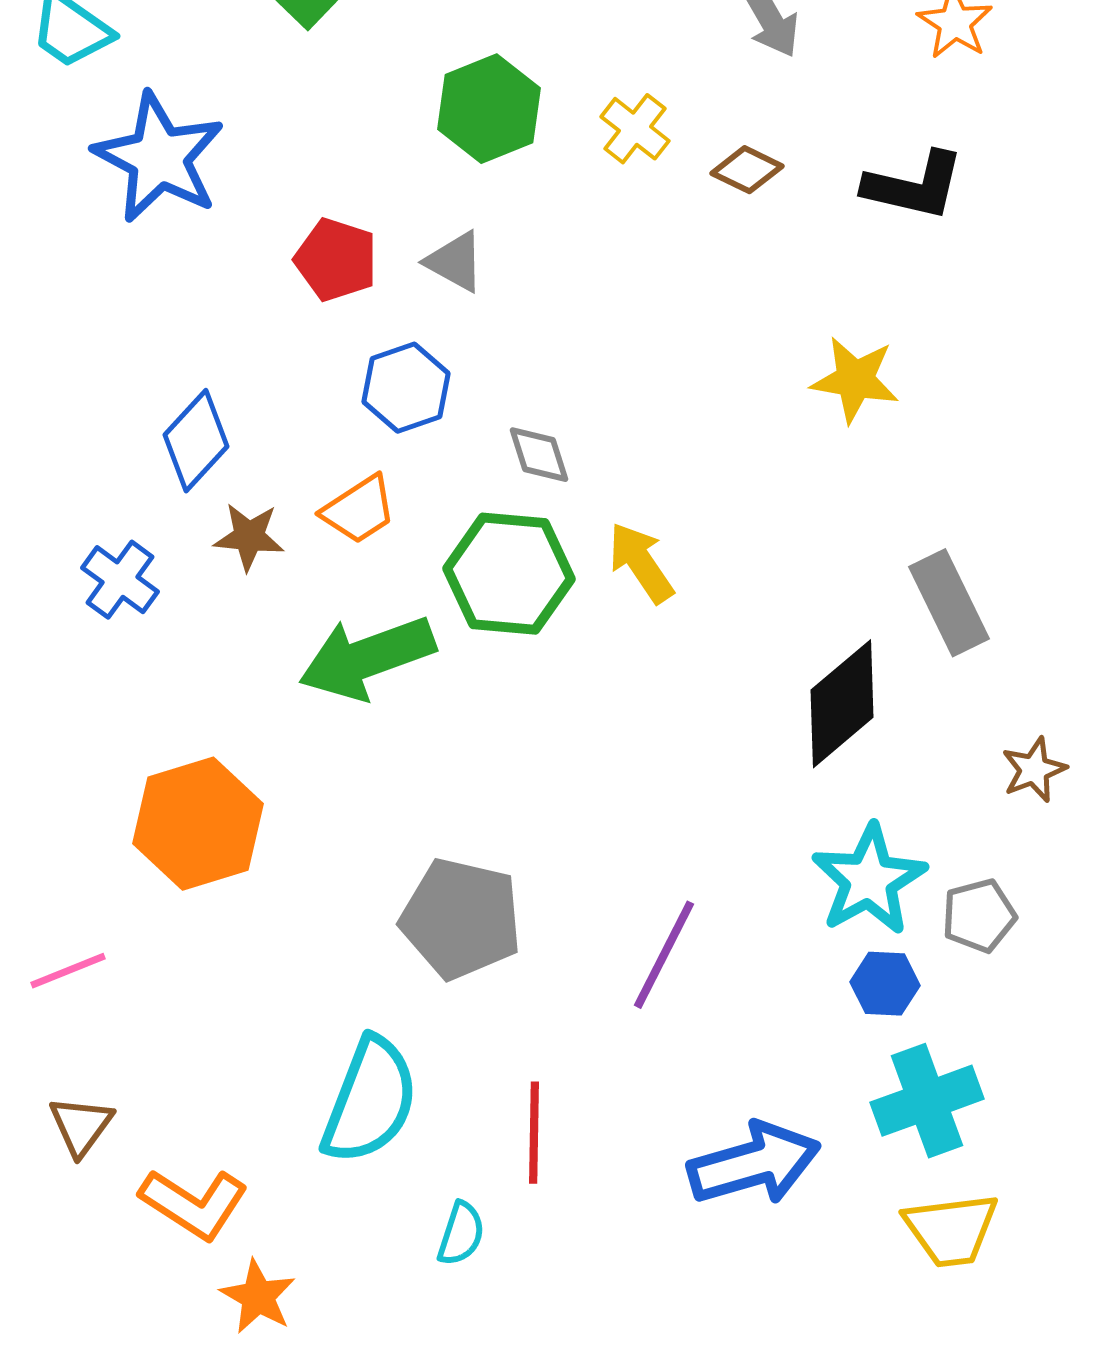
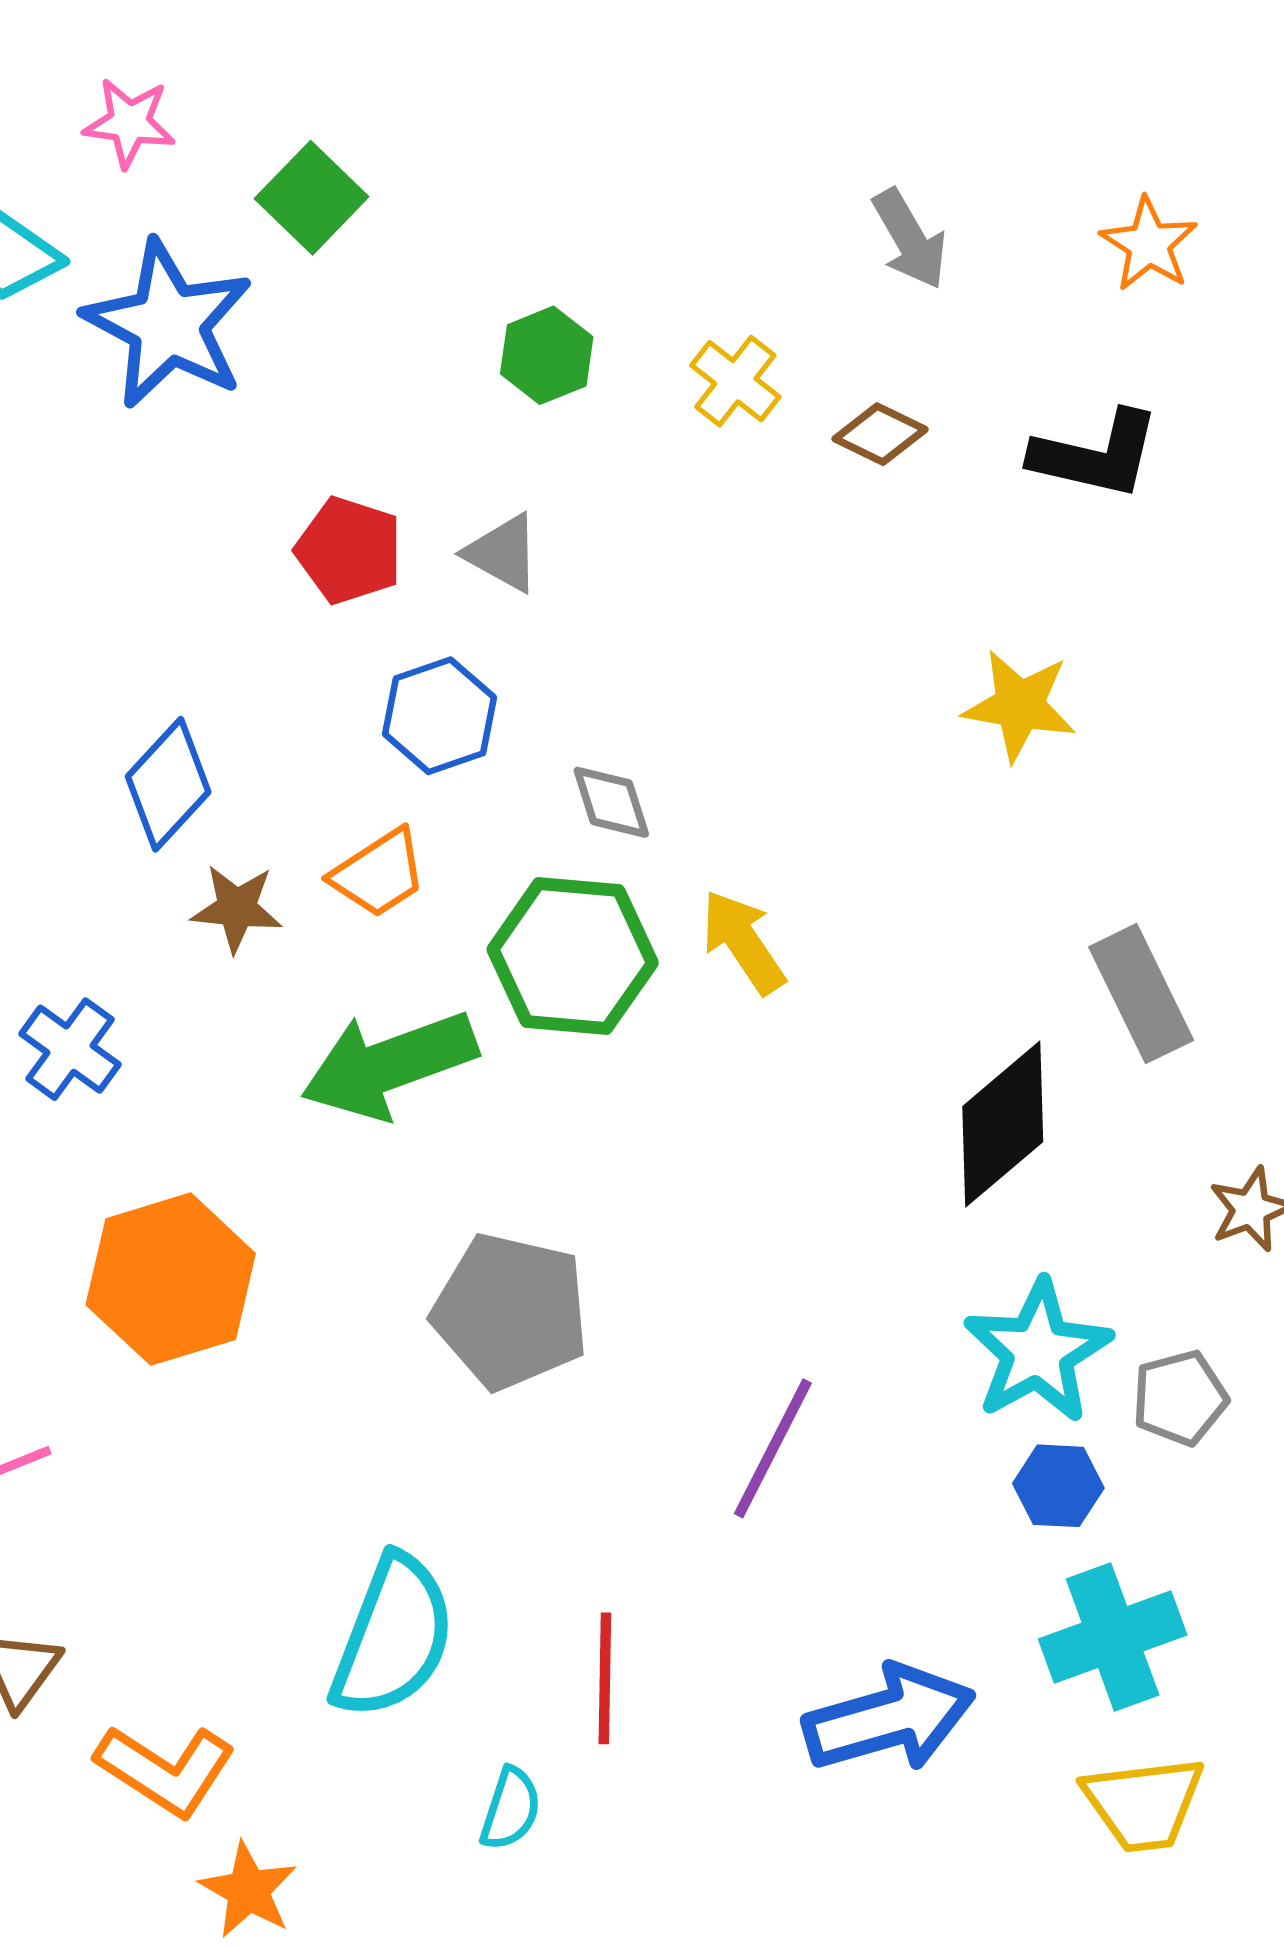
green hexagon: (489, 109) -> (547, 355), size x0.7
blue star: (159, 158) -> (168, 324), moved
blue cross: (120, 580) -> (70, 1049), moved
gray pentagon: (461, 919) -> (511, 1311), moved

